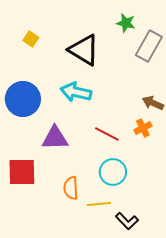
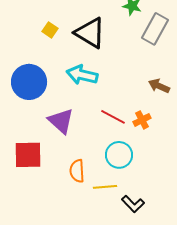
yellow square: (31, 39) -> (50, 30), moved
orange cross: (143, 128) -> (142, 120), moved
purple triangle: (55, 138) -> (61, 121), turned 44

